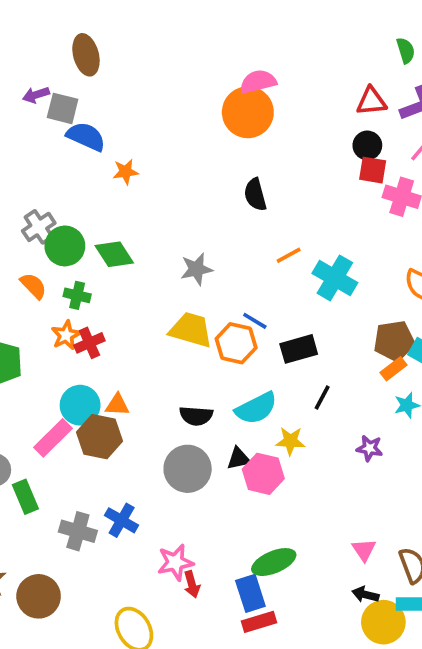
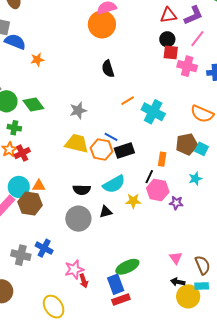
black rectangle: (299, 349) -> (124, 151), moved
orange rectangle: (393, 369) -> (162, 159), moved, turned -40
pink hexagon: (263, 474) -> (158, 190), moved

